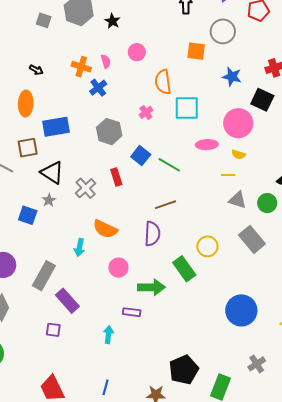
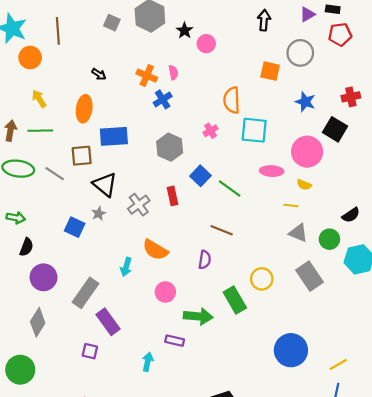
pink circle: (137, 52) -> (206, 44), moved
brown line: (165, 205) -> (222, 230), turned 35
purple semicircle: (152, 234) -> (205, 260), size x0.7

